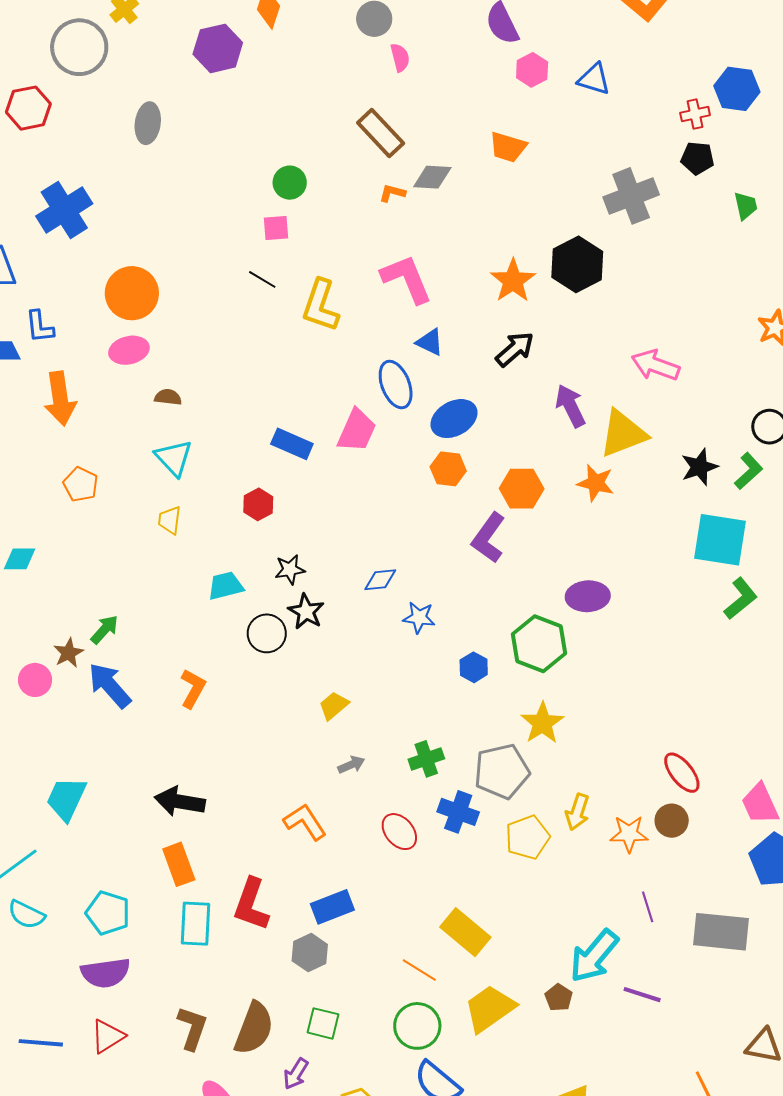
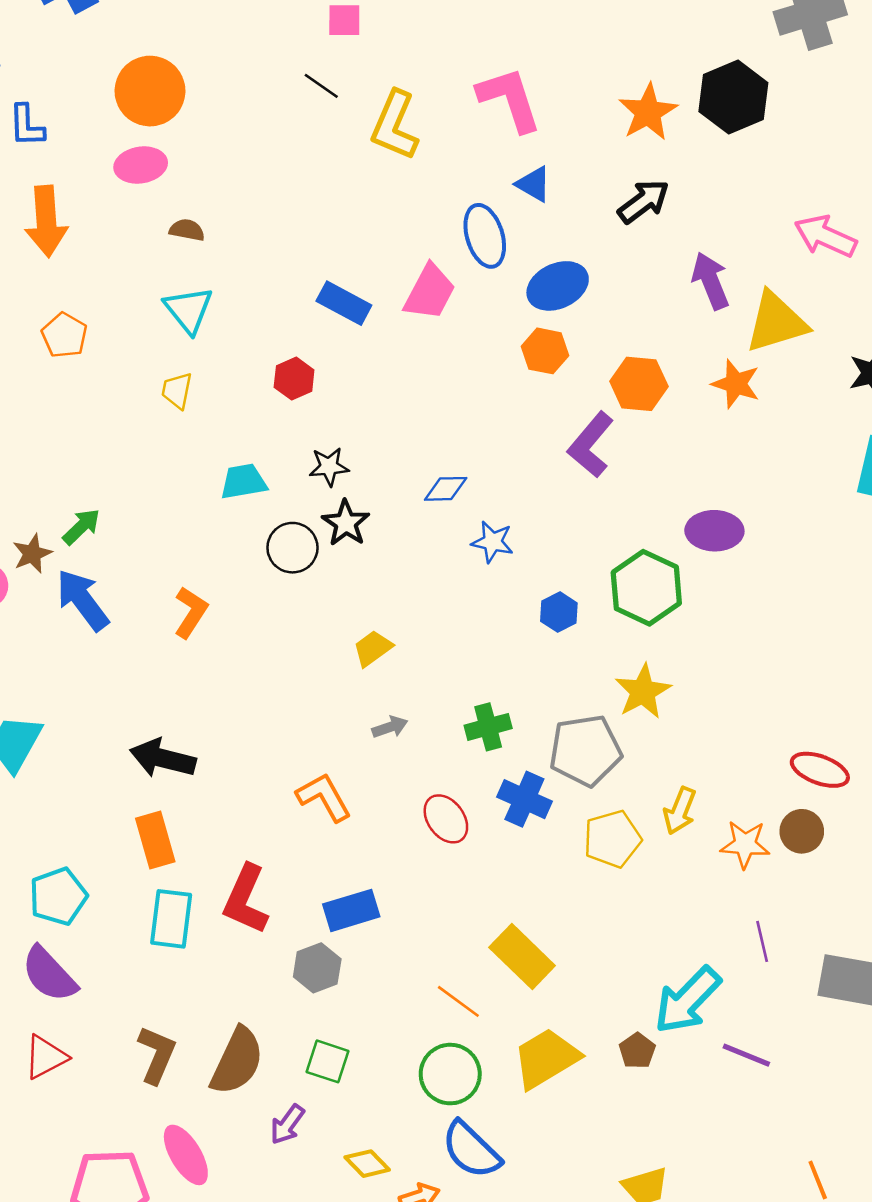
red ellipse: (682, 773) -> (820, 770), turned -36
cyan pentagon: (108, 913) -> (58, 896), turned 30
purple semicircle: (106, 973) -> (49, 974), turned 51

